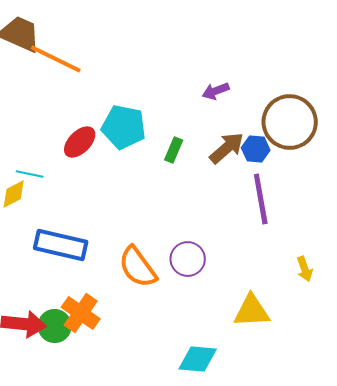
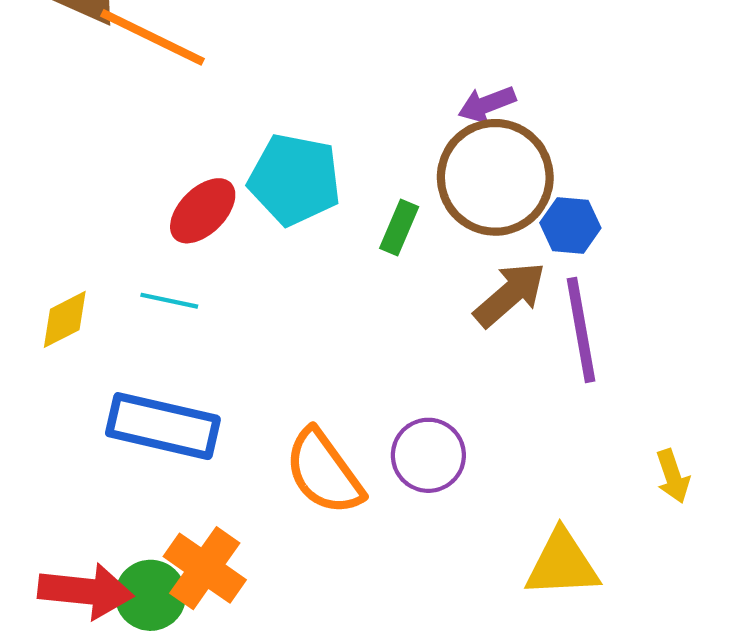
brown circle: (290, 122) -> (495, 177), moved
brown arrow: (227, 148) -> (510, 294), moved
cyan line: (30, 174) -> (169, 301), moved

